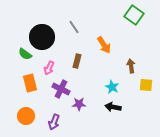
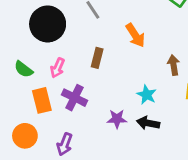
green semicircle: (25, 54) -> (24, 69), moved
orange rectangle: (30, 83) -> (42, 100), moved
purple star: (79, 104) -> (117, 119), moved

